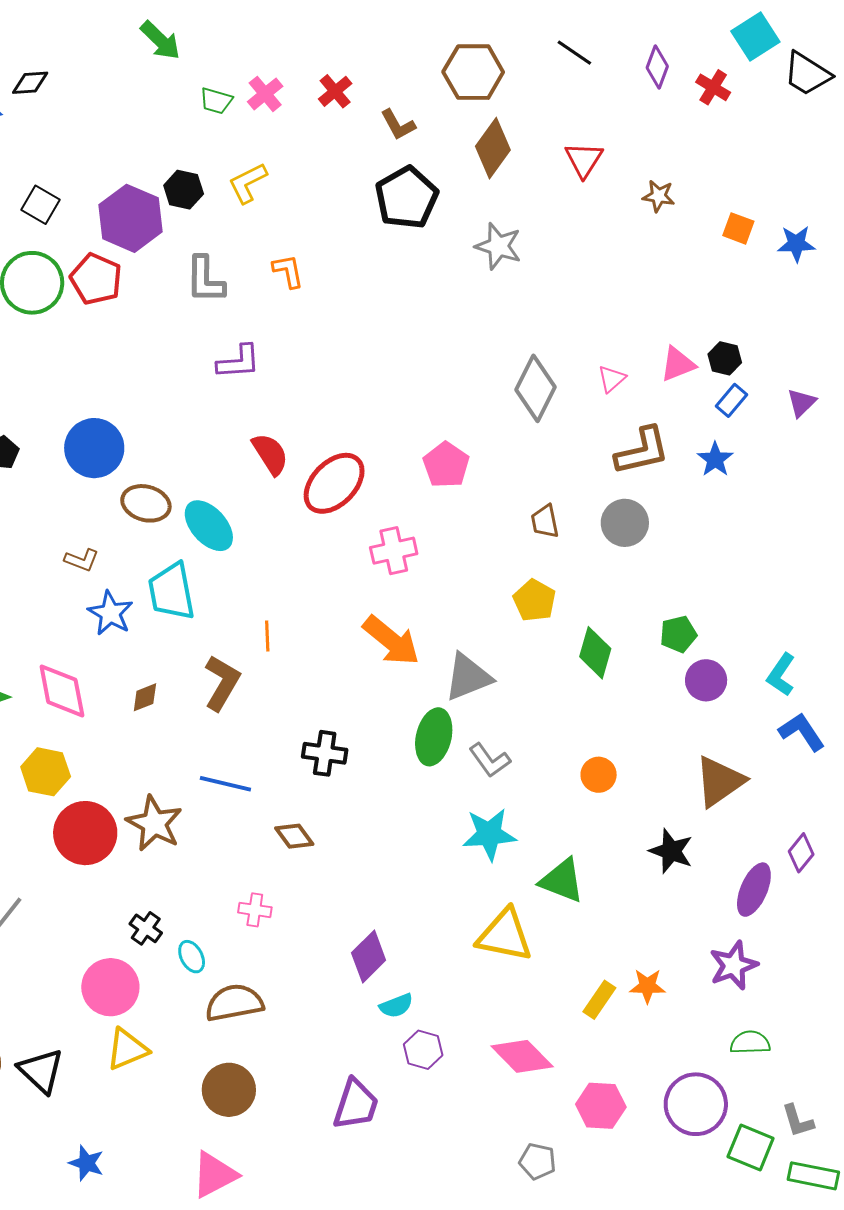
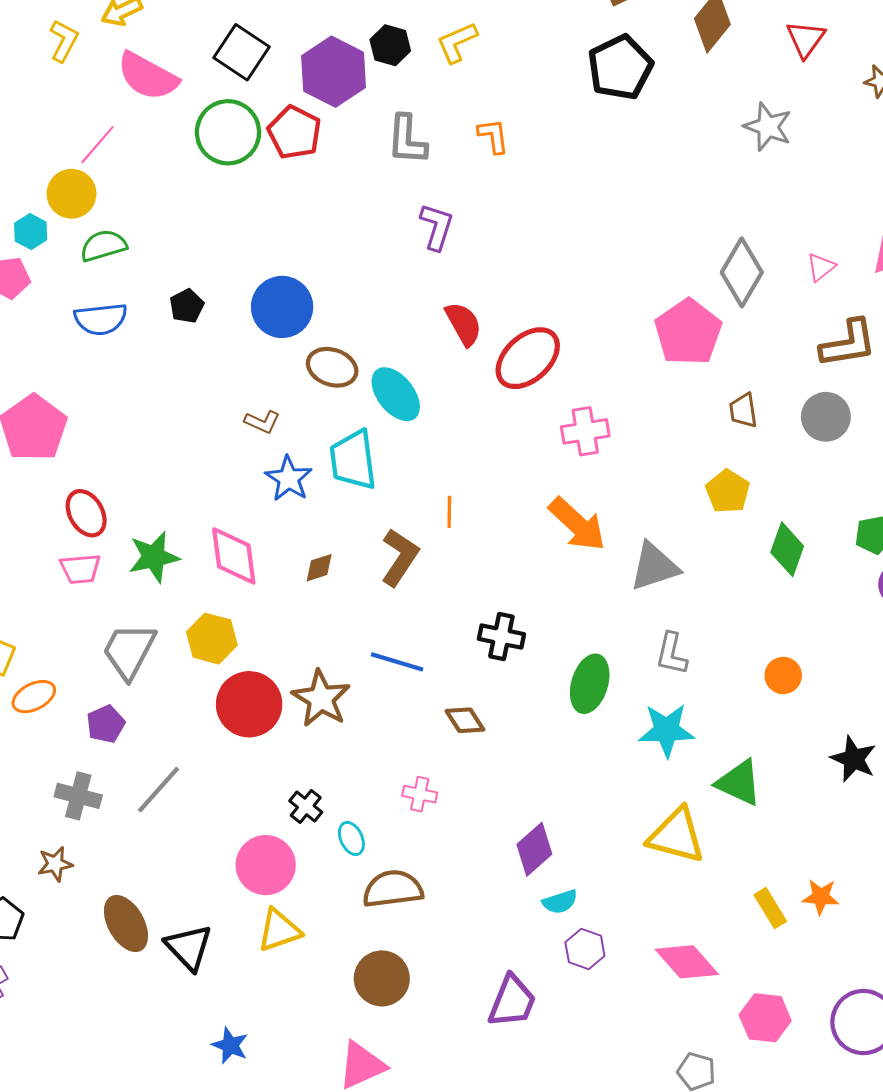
black square: (41, 205) -> (241, 52), size x1.4
gray star: (498, 246) -> (768, 127), moved
purple L-shape: (239, 362) -> (437, 227), turned -72
pink pentagon: (446, 465) -> (688, 332), moved, size x1.4
green ellipse: (434, 737) -> (590, 684), moved
gray L-shape: (490, 760) -> (671, 654), turned 45
yellow rectangle: (599, 1000) -> (770, 908), turned -69

